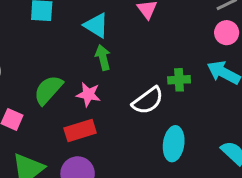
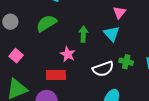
cyan triangle: (96, 25) -> (112, 34), moved
green semicircle: (48, 90) -> (46, 23), moved

